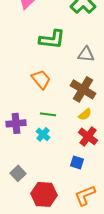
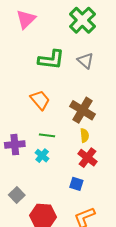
gray triangle: (86, 54) -> (85, 61), moved, turned 36
yellow semicircle: (85, 114) -> (84, 135), turned -56

